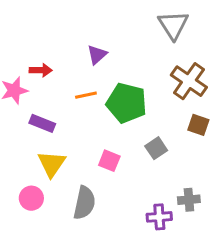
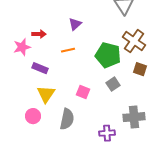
green pentagon: (127, 103) -> (108, 55), moved
gray cross: (189, 200) -> (134, 117), size x1.5
purple cross: (159, 217) -> (107, 133), moved

